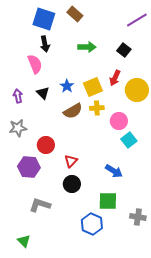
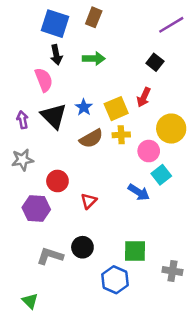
brown rectangle: (75, 14) -> (94, 17), turned 70
green arrow: (87, 47) -> (94, 59), moved
yellow circle: (137, 90) -> (171, 129), moved
black triangle: (43, 93) -> (54, 116), size x1.6
blue arrow: (114, 171) -> (139, 192), moved
black circle: (72, 184) -> (82, 247), moved

